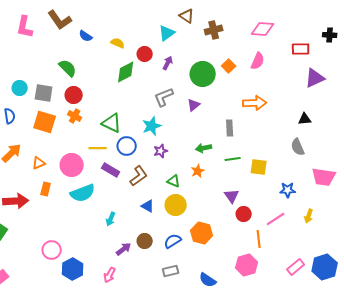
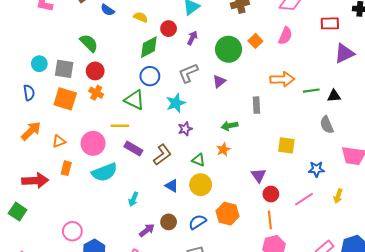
blue circle: (127, 146) -> (150, 76), moved
green line: (233, 159) -> (311, 91), moved
orange line: (259, 239) -> (270, 220), moved

